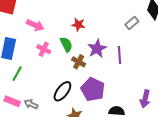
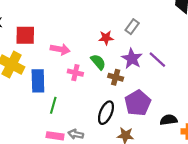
gray rectangle: (132, 23) -> (132, 27), moved
purple line: (119, 55) -> (157, 60), turned -30
purple pentagon: (93, 89) -> (138, 103), turned 30

